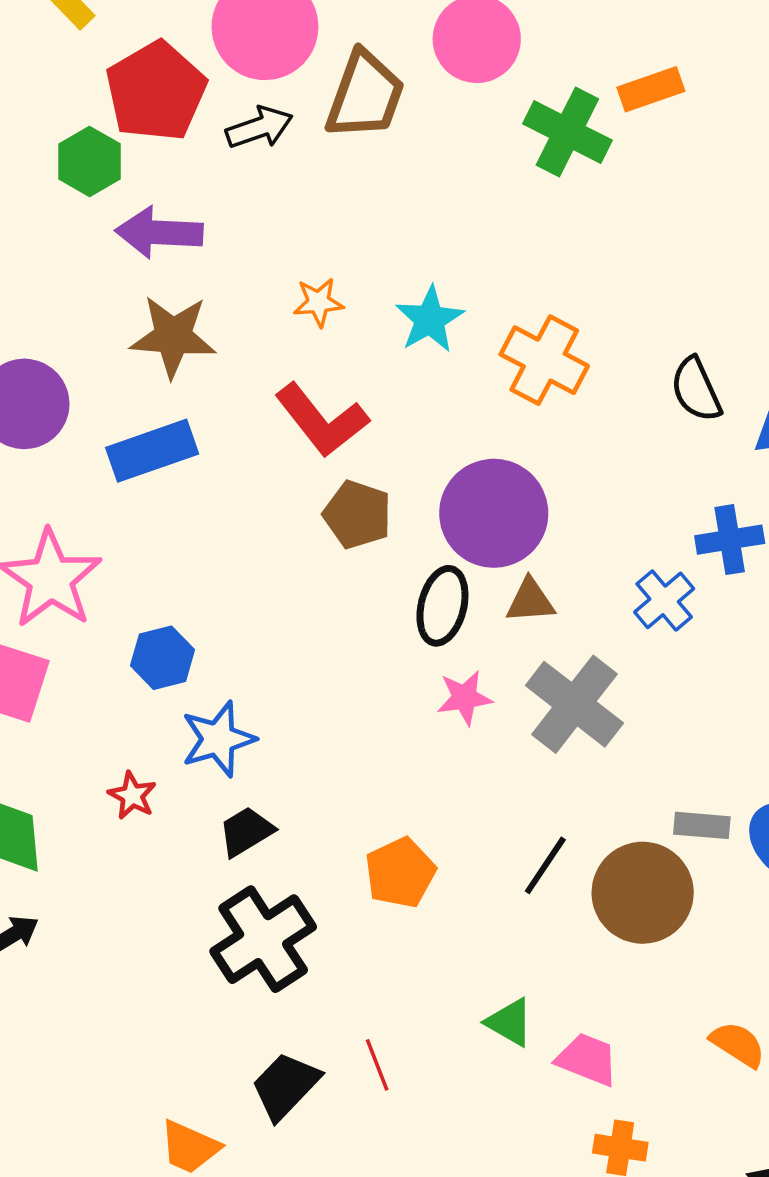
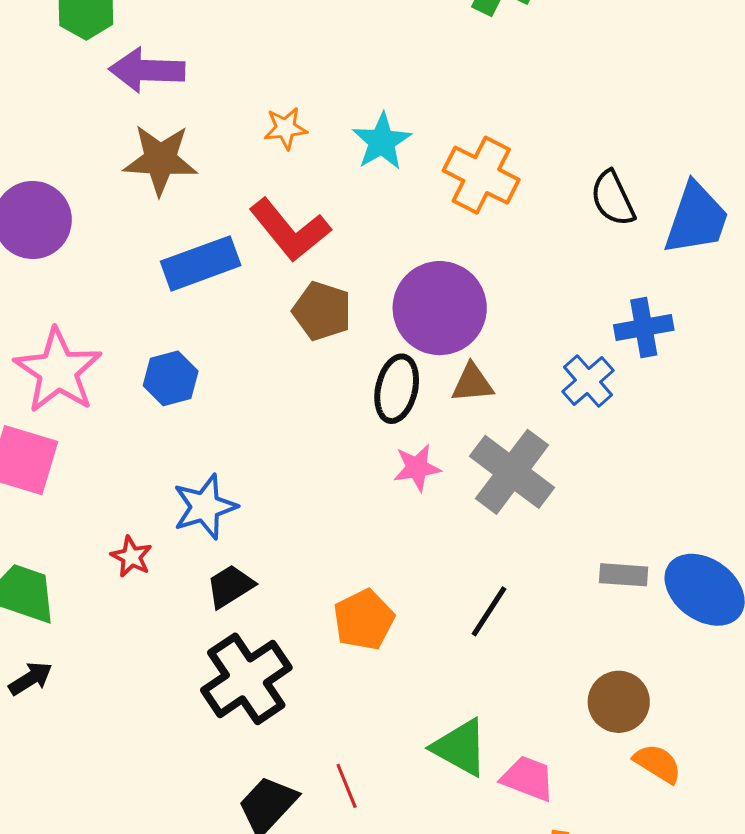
blue rectangle: (152, 451) -> (201, 263), moved
blue hexagon: (162, 658) -> (171, 378), moved
brown circle: (643, 893) -> (619, 702), moved, size x0.7
green triangle: (510, 1022) -> (460, 747), size x1.4

